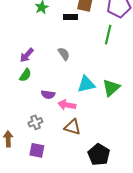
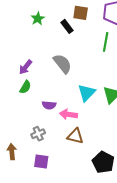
black rectangle: (71, 17) -> (67, 26), turned 56
gray semicircle: (64, 54) -> (62, 64), size x1.5
cyan triangle: (86, 84) -> (87, 93), turned -30

